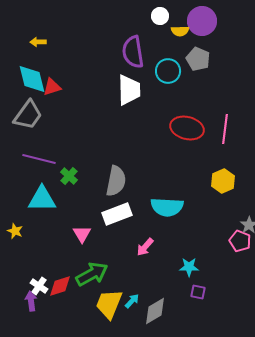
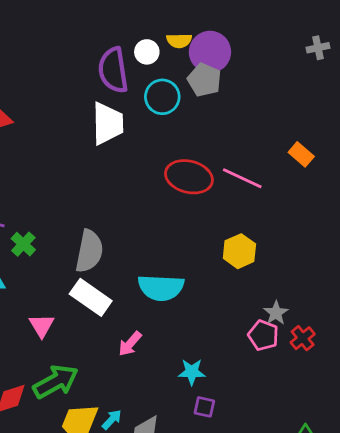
white circle: (160, 16) -> (147, 52), moved
purple circle: (202, 21) -> (210, 52), moved
pink line: (225, 129) -> (242, 178), turned -72
white rectangle: (117, 214) -> (91, 297), turned 56

